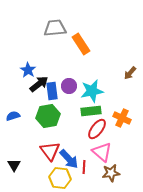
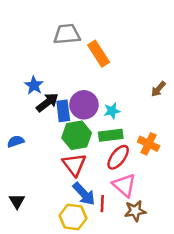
purple circle: (69, 86) -> (84, 105), size x1.5
cyan star: (92, 91) -> (112, 111), size x0.6
green hexagon: (48, 116) -> (77, 135), moved
red triangle: (50, 151) -> (74, 165), moved

